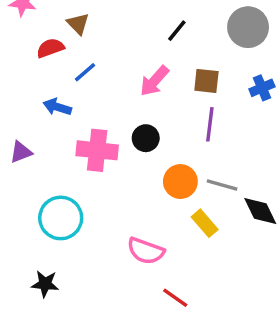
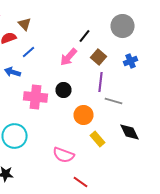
black line: (177, 31) -> (84, 36), moved
brown square: (206, 81) -> (98, 57), turned 35
gray line: (222, 185) -> (114, 101), moved

